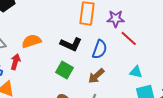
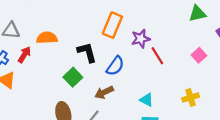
purple star: (116, 19) -> (141, 39), turned -30
red line: (129, 38) -> (157, 56), moved
black L-shape: (71, 44) -> (87, 52), turned -145

